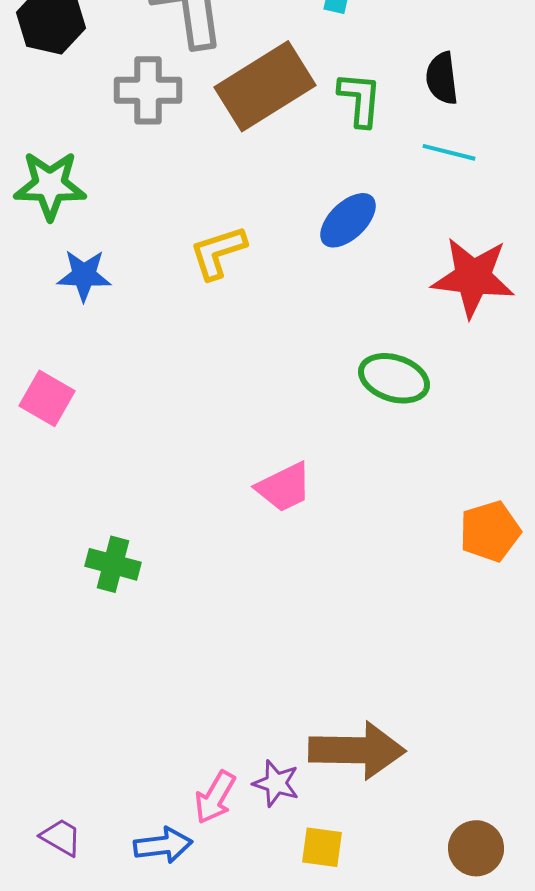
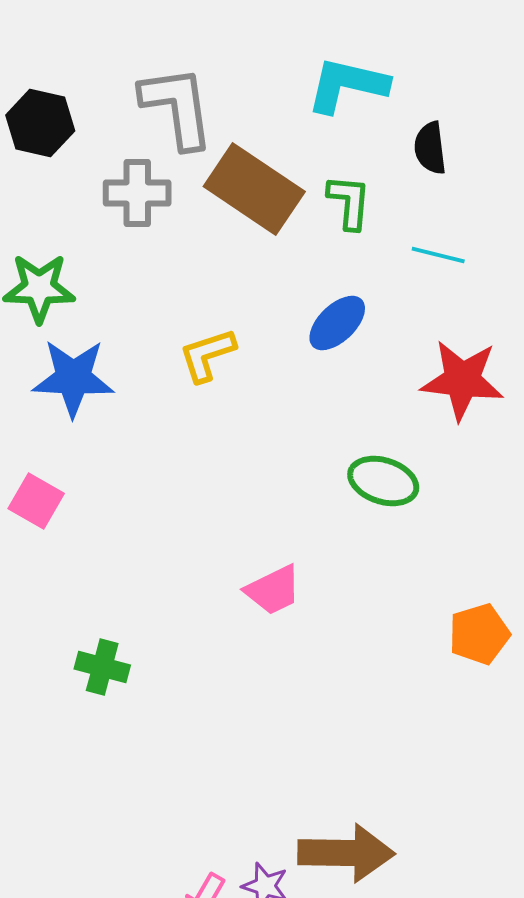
black semicircle: (442, 78) -> (430, 148), moved
brown rectangle: (265, 86) -> (254, 189), turned 66
blue star: (84, 275) -> (73, 378), size x1.5

